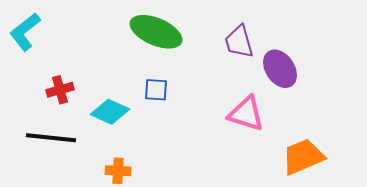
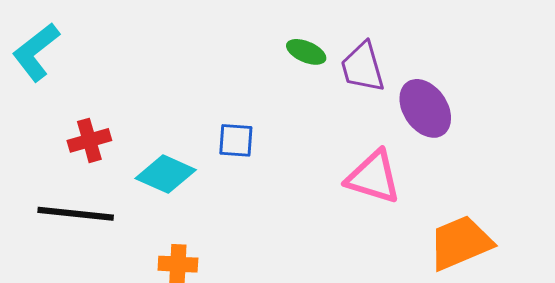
green ellipse: (156, 32) -> (306, 52), moved, size x0.5

